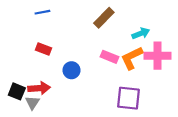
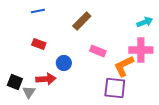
brown rectangle: (104, 18) -> (82, 21), moved
cyan arrow: (141, 33) -> (145, 22), moved
orange L-shape: (132, 58) -> (124, 66), moved
red arrow: (39, 88) -> (46, 79), moved

